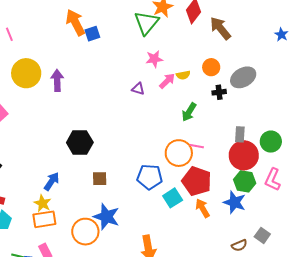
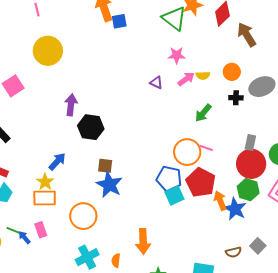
green triangle: (146, 23) -> (174, 19), turned -40
purple arrow: (57, 80) -> (71, 105), moved
blue pentagon: (150, 177) -> (169, 179), moved
orange arrow: (202, 208) -> (220, 201), moved
blue star: (106, 217) -> (109, 185), moved

